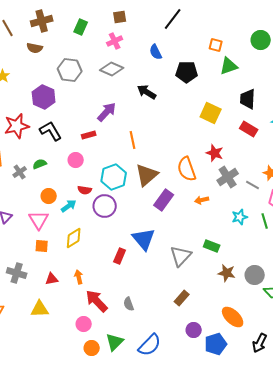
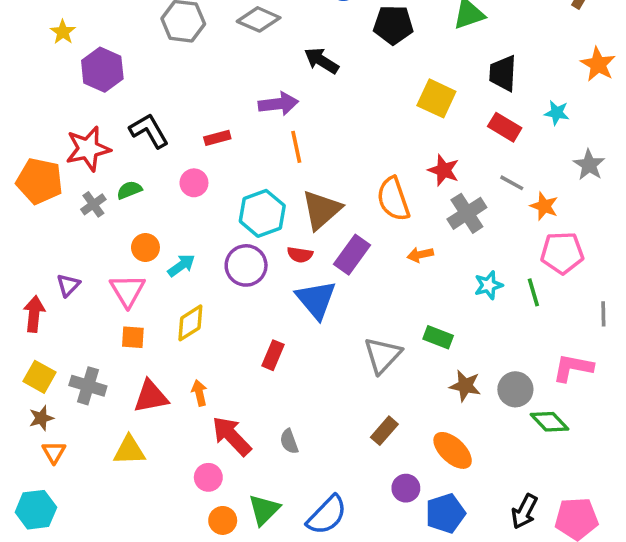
purple hexagon: (44, 97) -> (102, 70), moved
purple arrow: (107, 112) -> (278, 104), moved, turned 40
red star: (17, 126) -> (88, 149), moved
gray line: (253, 185) -> (512, 183), moved
red semicircle: (85, 190) -> (300, 255), moved
blue triangle: (144, 239) -> (316, 300), moved
red triangle: (52, 279) -> (151, 397), size x1.5
orange ellipse: (233, 317) -> (453, 450), moved

